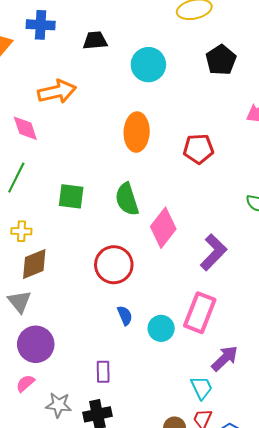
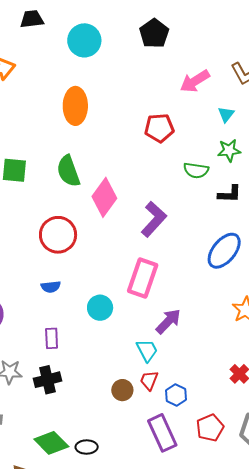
red pentagon: (198, 149) -> (159, 128), moved
blue semicircle: (125, 316) -> (51, 287), moved, turned 108
cyan circle: (161, 328) -> (100, 308), moved

